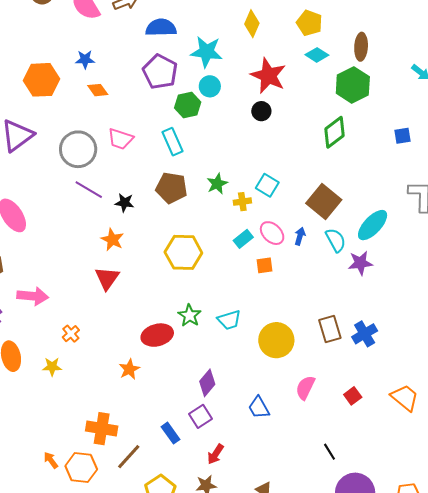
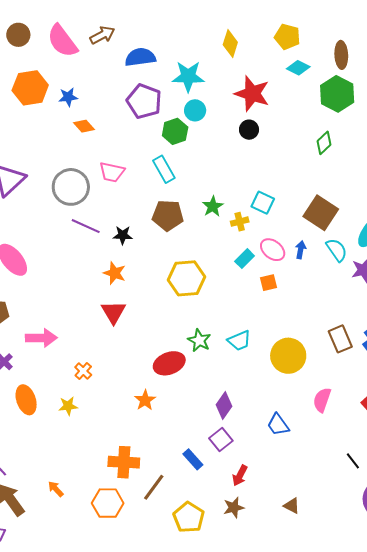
orange hexagon: (41, 80) -> (30, 88), moved
green diamond: (335, 132) -> (324, 143), size x0.7
orange arrow: (51, 460) -> (56, 489), moved

